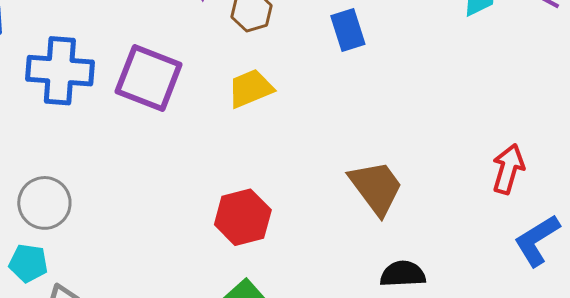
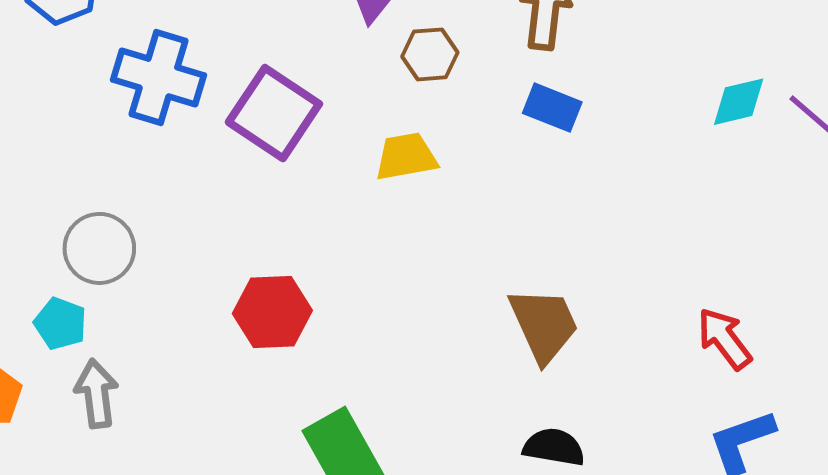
blue rectangle: (348, 30) -> (552, 108), turned -63
red arrow: (508, 169) -> (724, 339), turned -66
red hexagon: (243, 217) -> (272, 312), moved

